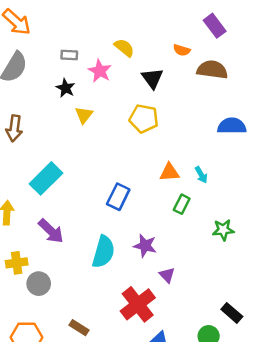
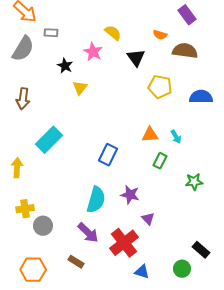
gray rectangle: (69, 55) -> (51, 33), moved
yellow pentagon: (144, 119) -> (160, 87), moved
purple arrow: (51, 231) -> (88, 233), moved

